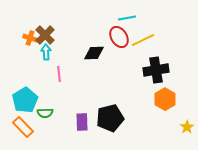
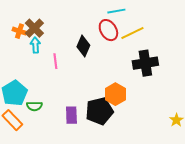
black diamond: (94, 53) -> (83, 46), turned -65
pink line: (59, 74) -> (55, 61), moved
orange hexagon: (165, 99) -> (115, 94), moved

